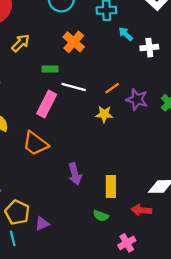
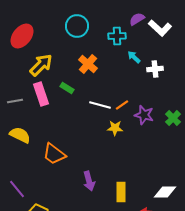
yellow arrow: (21, 43) -> (41, 65), size x1.4
green rectangle: (50, 69) -> (67, 88), turned 32
white line: (74, 87) -> (100, 105), moved
pink rectangle: (47, 104) -> (41, 94), moved, turned -45

